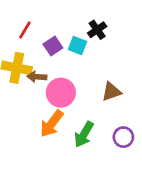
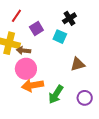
cyan square: (78, 45) -> (60, 37), moved
pink circle: (61, 93) -> (26, 69), moved
orange arrow: (52, 124) -> (33, 85), turned 40

